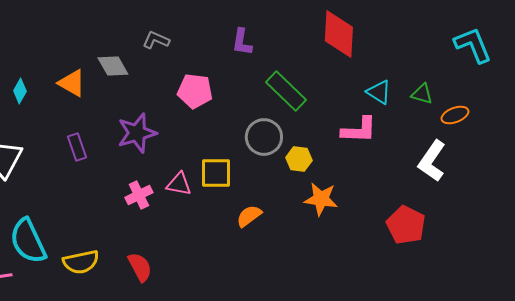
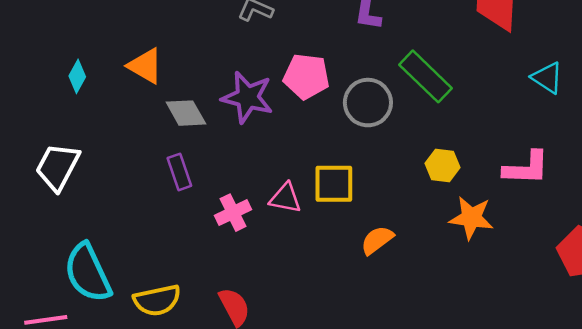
gray diamond: (113, 66) -> (186, 113), moved
pink L-shape: (359, 130) -> (526, 168), moved
purple star: (137, 133) -> (247, 97), moved, turned 30
gray circle: (264, 137) -> (368, 103), moved
purple rectangle: (77, 147) -> (179, 172), moved

